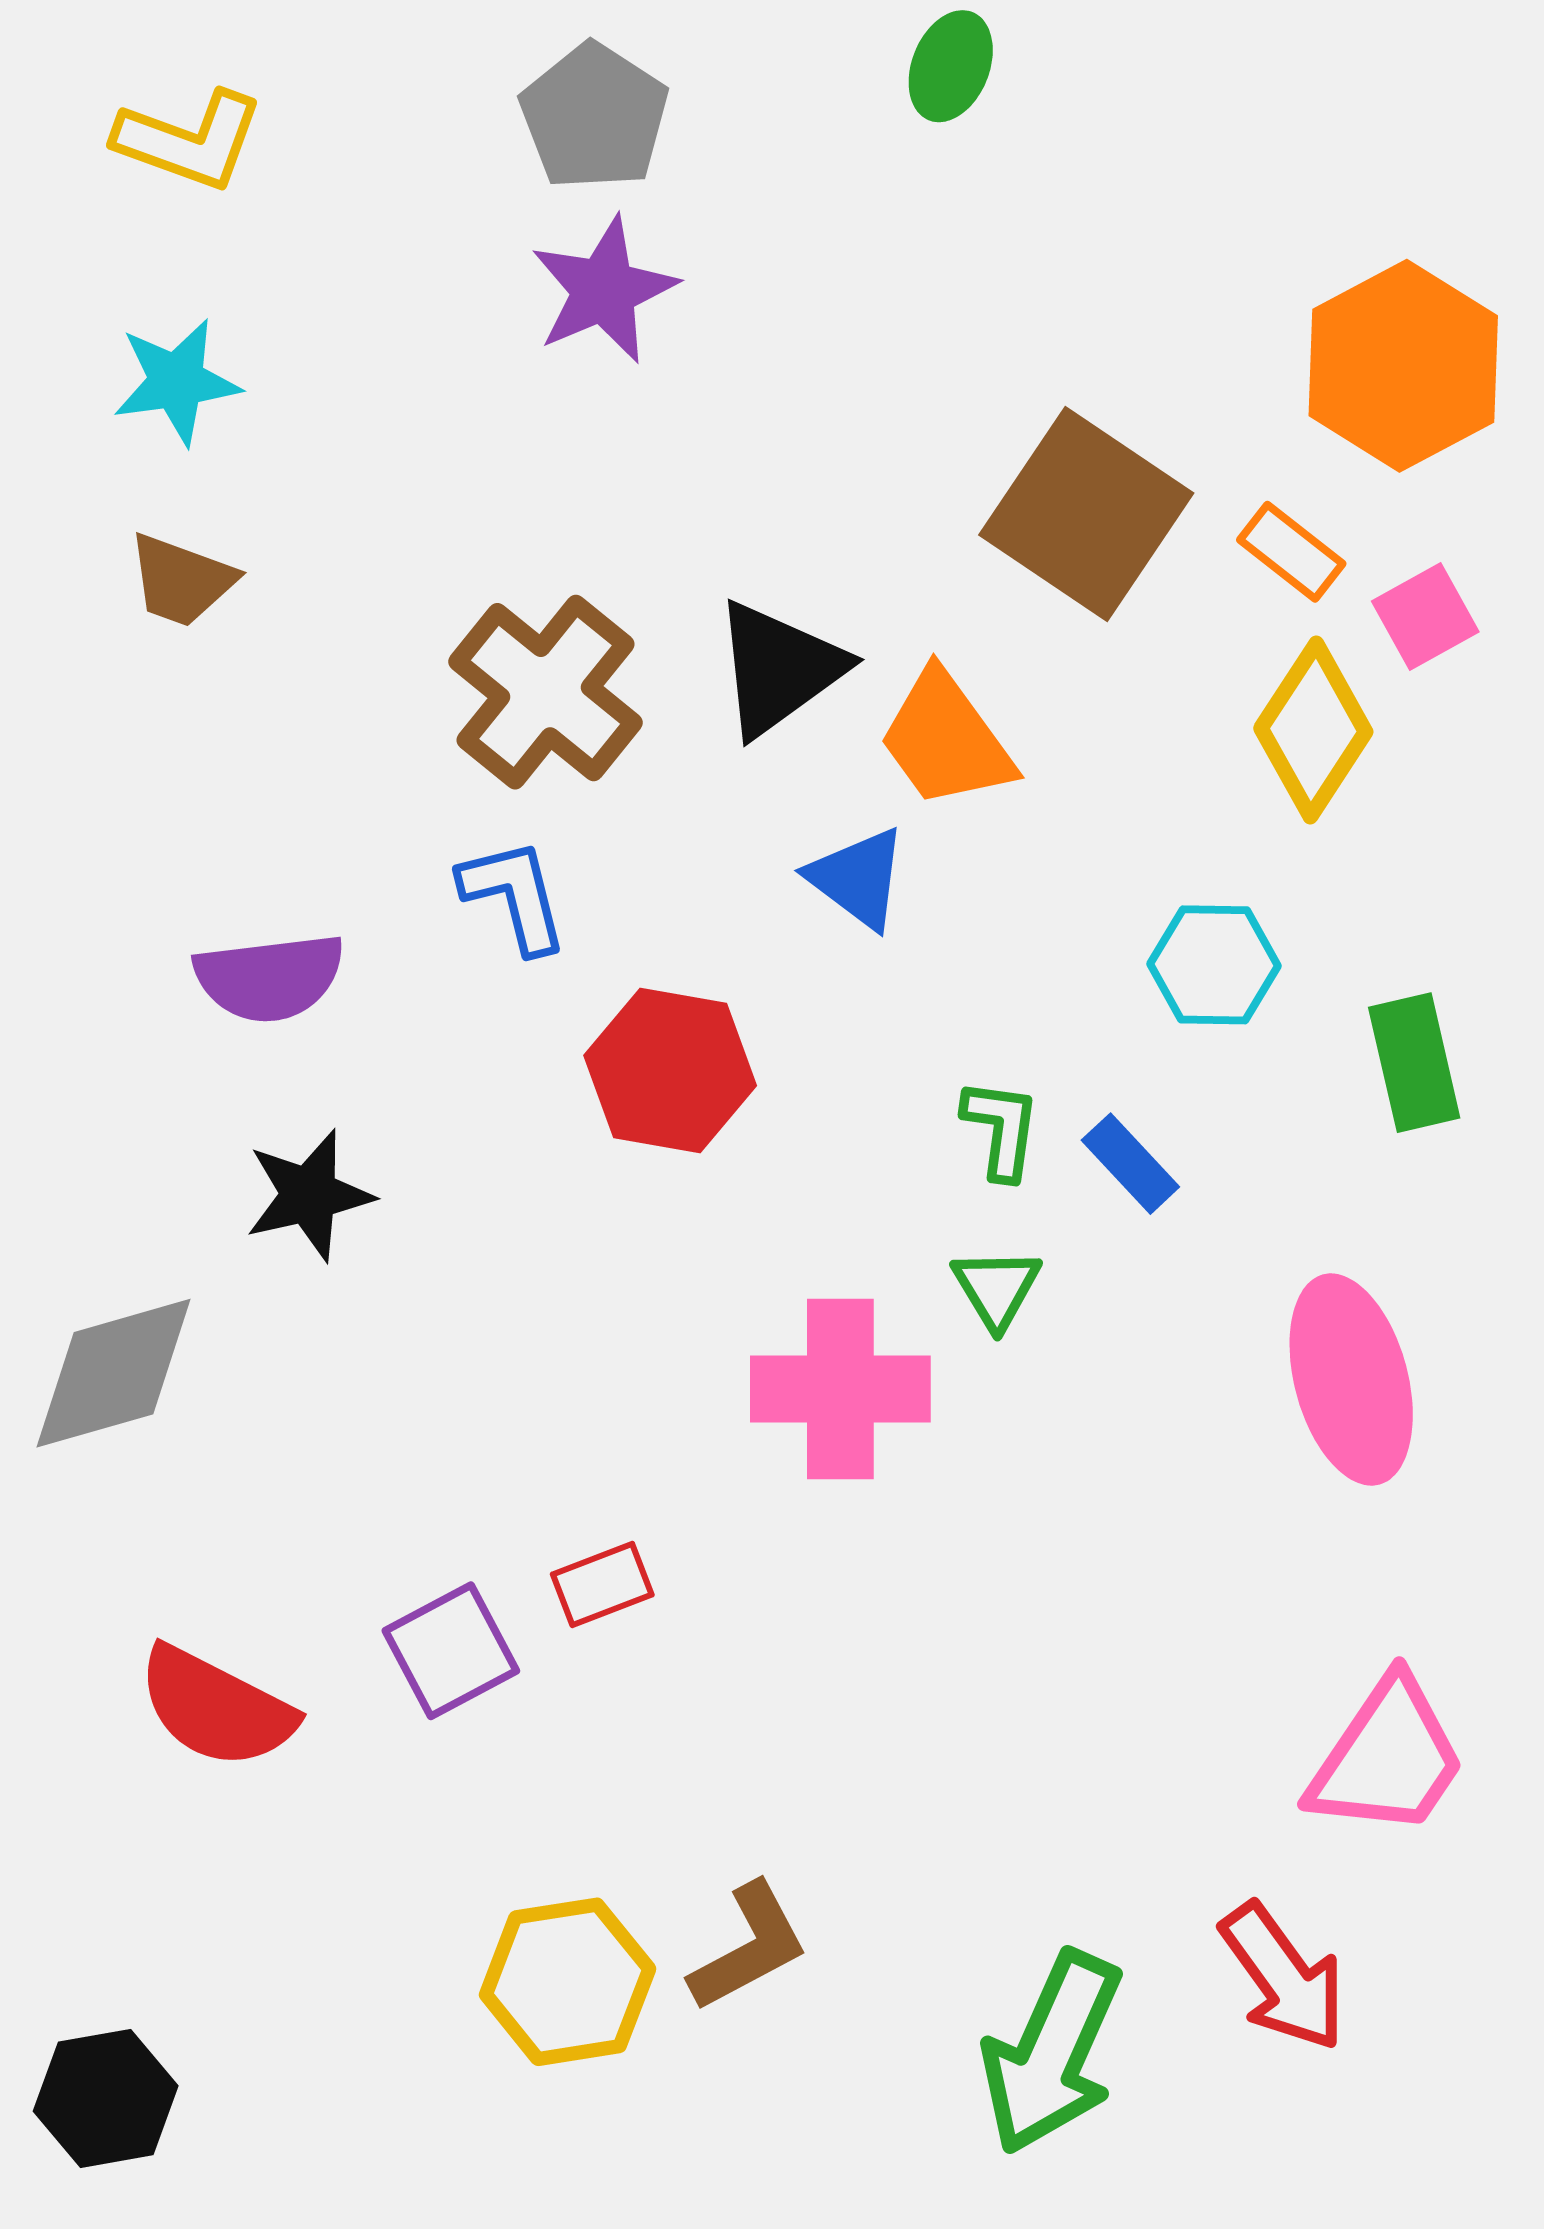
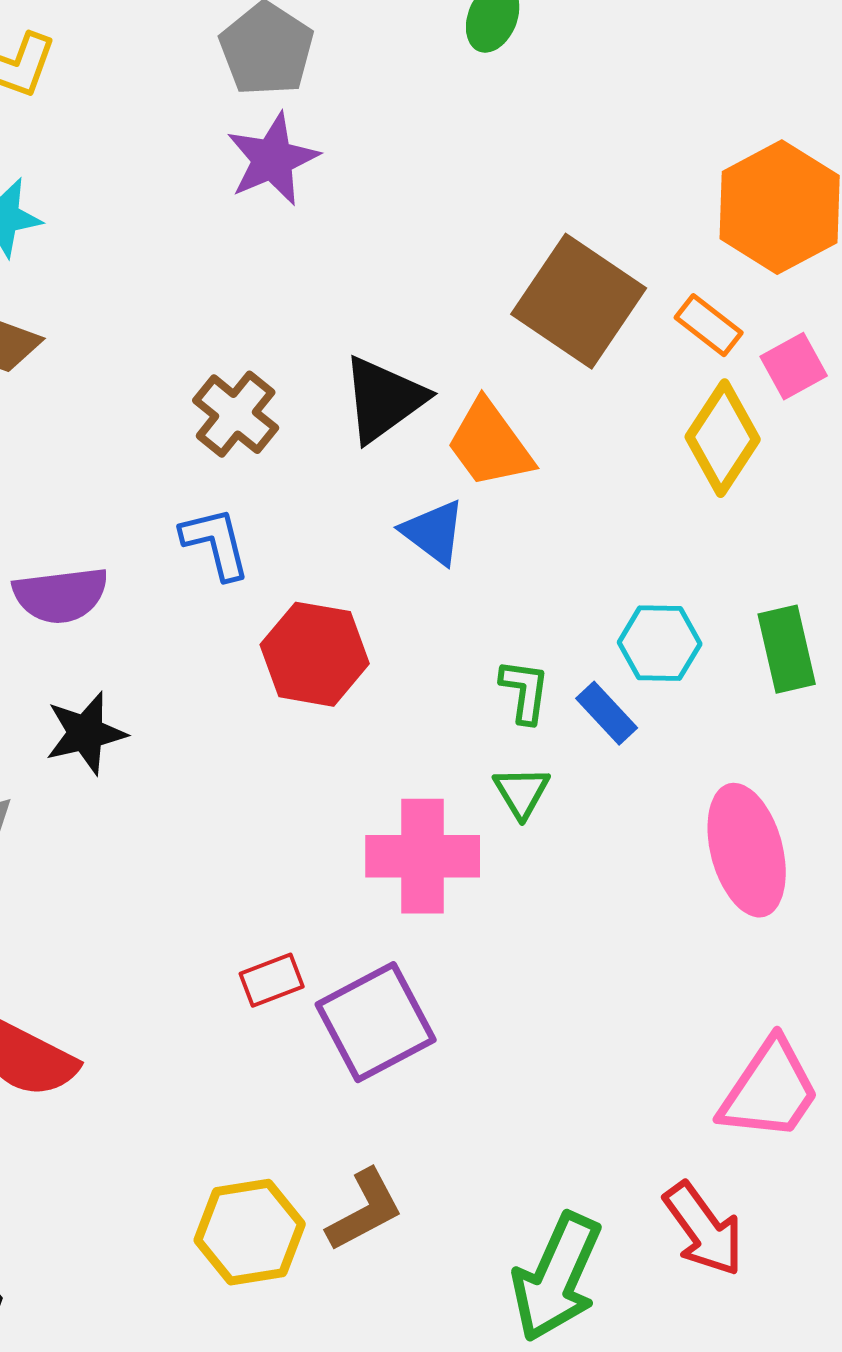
brown cross: (546, 692) -> (236, 414), size x0.7
cyan hexagon: (1214, 965) -> (660, 643), moved
purple square: (451, 1651) -> (376, 1022), moved, size x1.4

